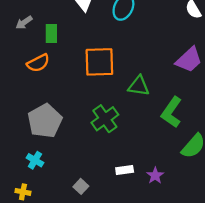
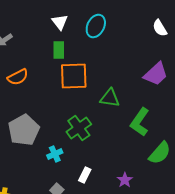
green rectangle: (51, 34) -> (59, 50), moved
cyan cross: (35, 160) -> (55, 154), moved, turned 35
white rectangle: (125, 170) -> (85, 175), moved, turned -56

